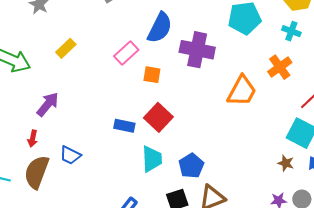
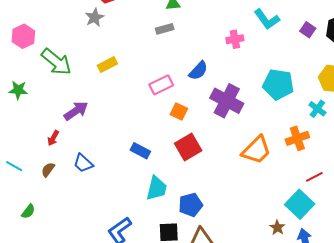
blue semicircle: (160, 28) -> (198, 71), size x0.7
red square: (158, 117) -> (188, 147), moved
brown semicircle: (37, 172) -> (48, 170), size x0.5

